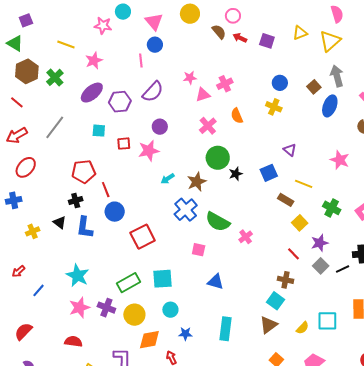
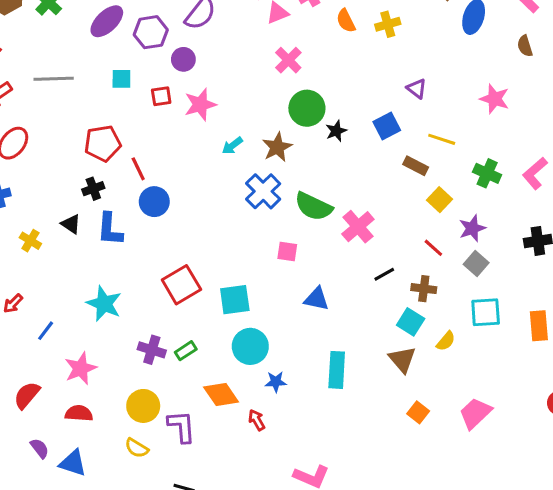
yellow cross: (274, 107) -> (388, 24), turned -35
orange semicircle: (237, 116) -> (346, 21), moved
gray line: (55, 127) -> (54, 79), turned 55
purple circle: (160, 127) -> (183, 59), moved
yellow cross: (33, 231) -> (30, 241), turned -32
red square: (143, 237) -> (181, 285), moved
pink cross: (246, 237) -> (358, 227), size x1.5
black line: (343, 269) -> (384, 274), moved
green rectangle: (129, 283) -> (186, 351), moved, size x0.6
pink star: (79, 308) -> (81, 368), moved
cyan circle: (170, 310) -> (250, 346), size x1.5
yellow circle: (134, 315) -> (143, 406), moved
cyan square: (327, 321) -> (486, 312), moved
brown triangle: (268, 325) -> (402, 359), turned -30
yellow semicircle: (302, 328) -> (446, 341), moved
orange diamond: (149, 340) -> (221, 395), turned 70
red semicircle: (73, 341) -> (79, 413), moved

